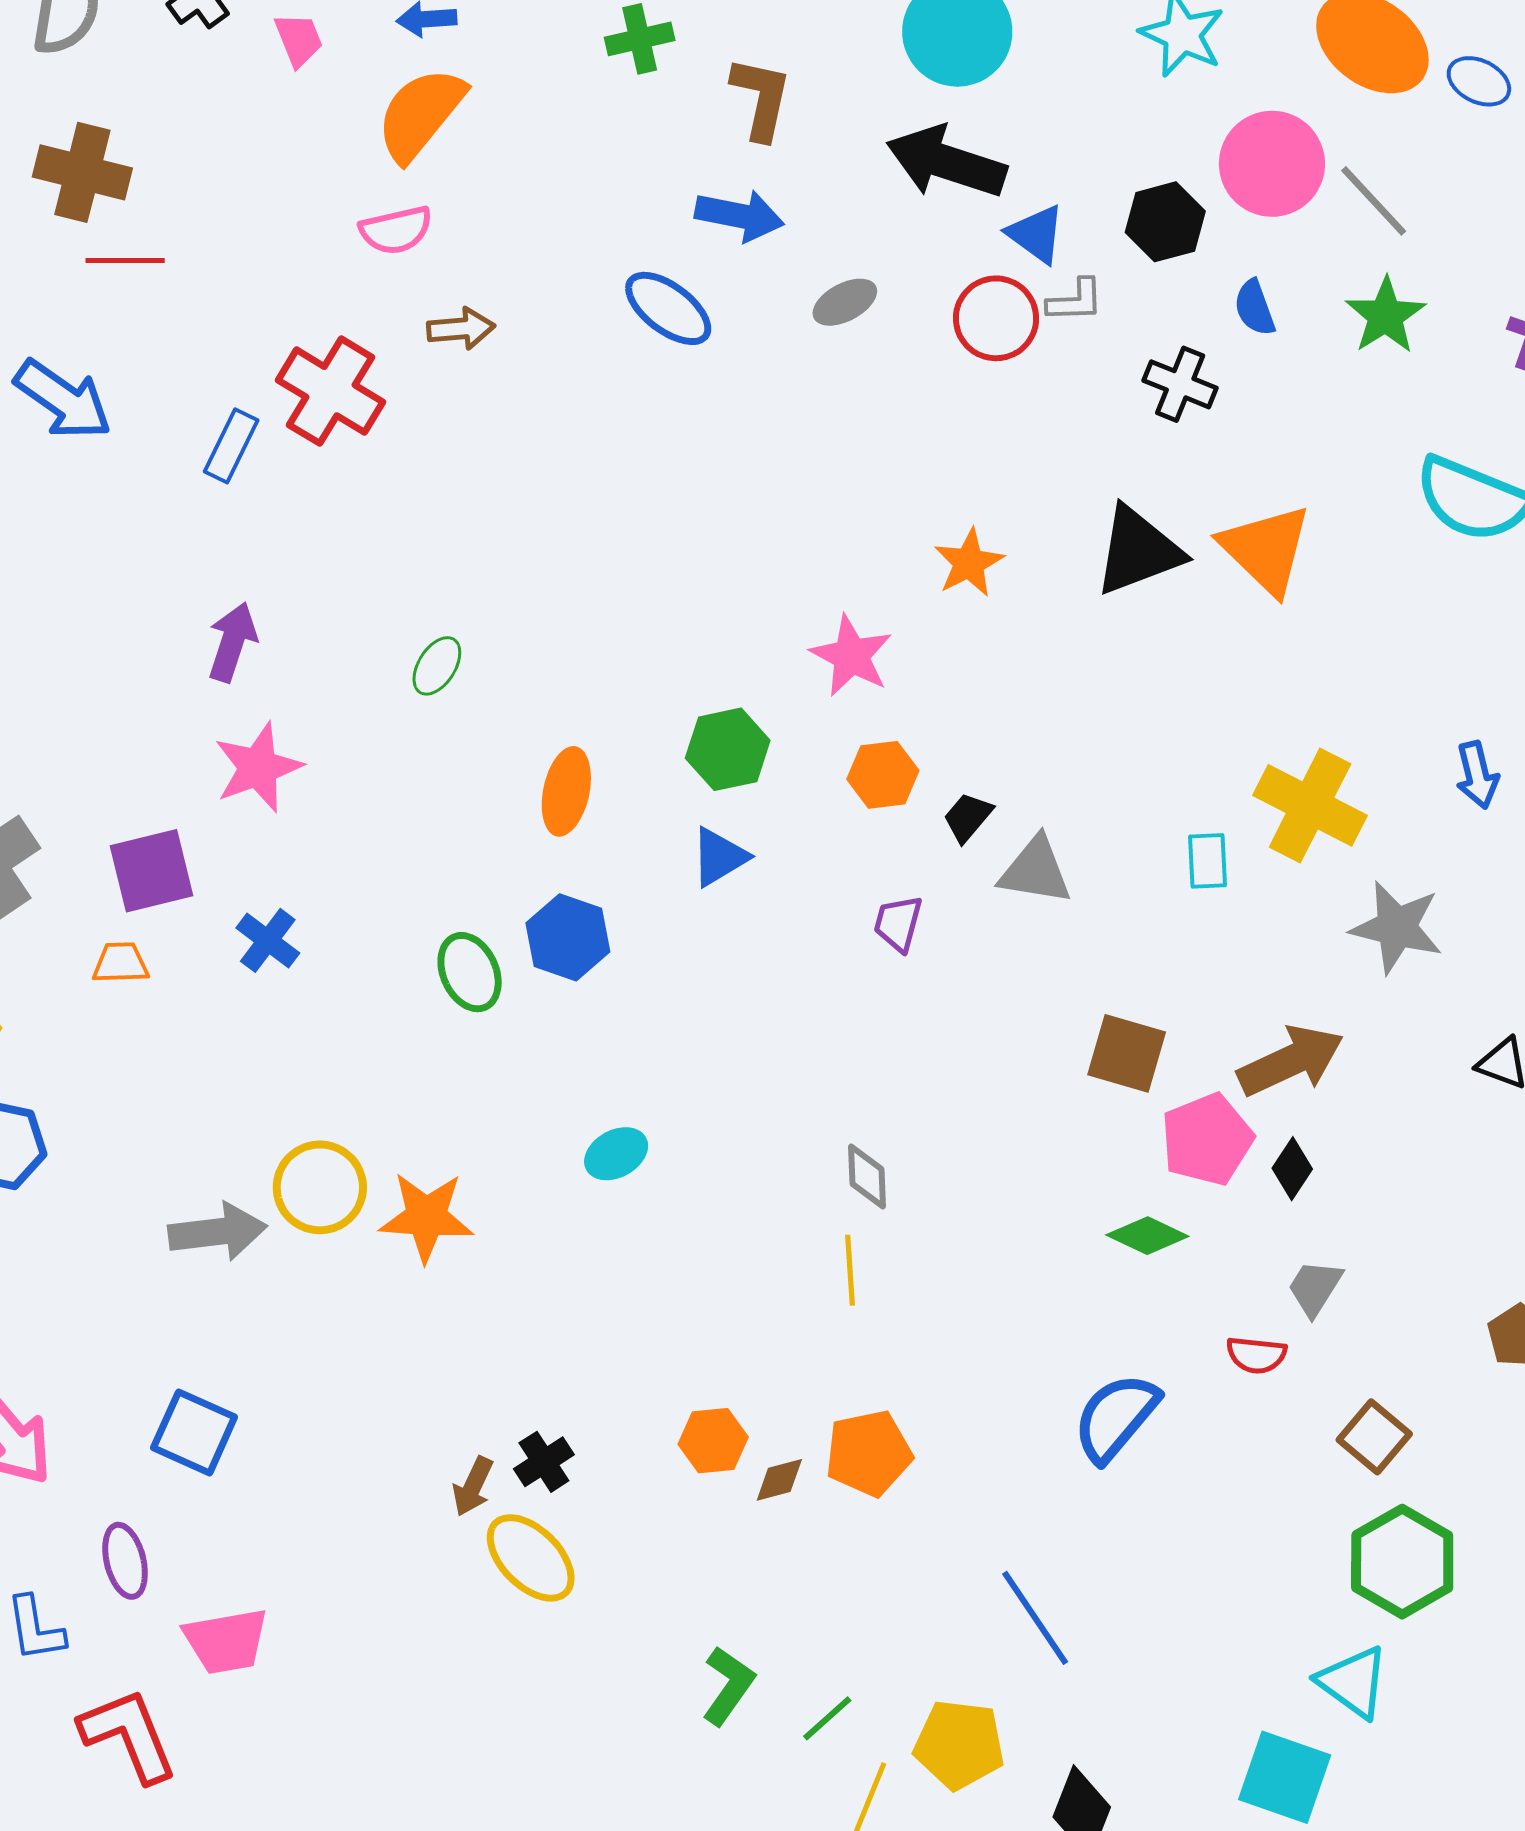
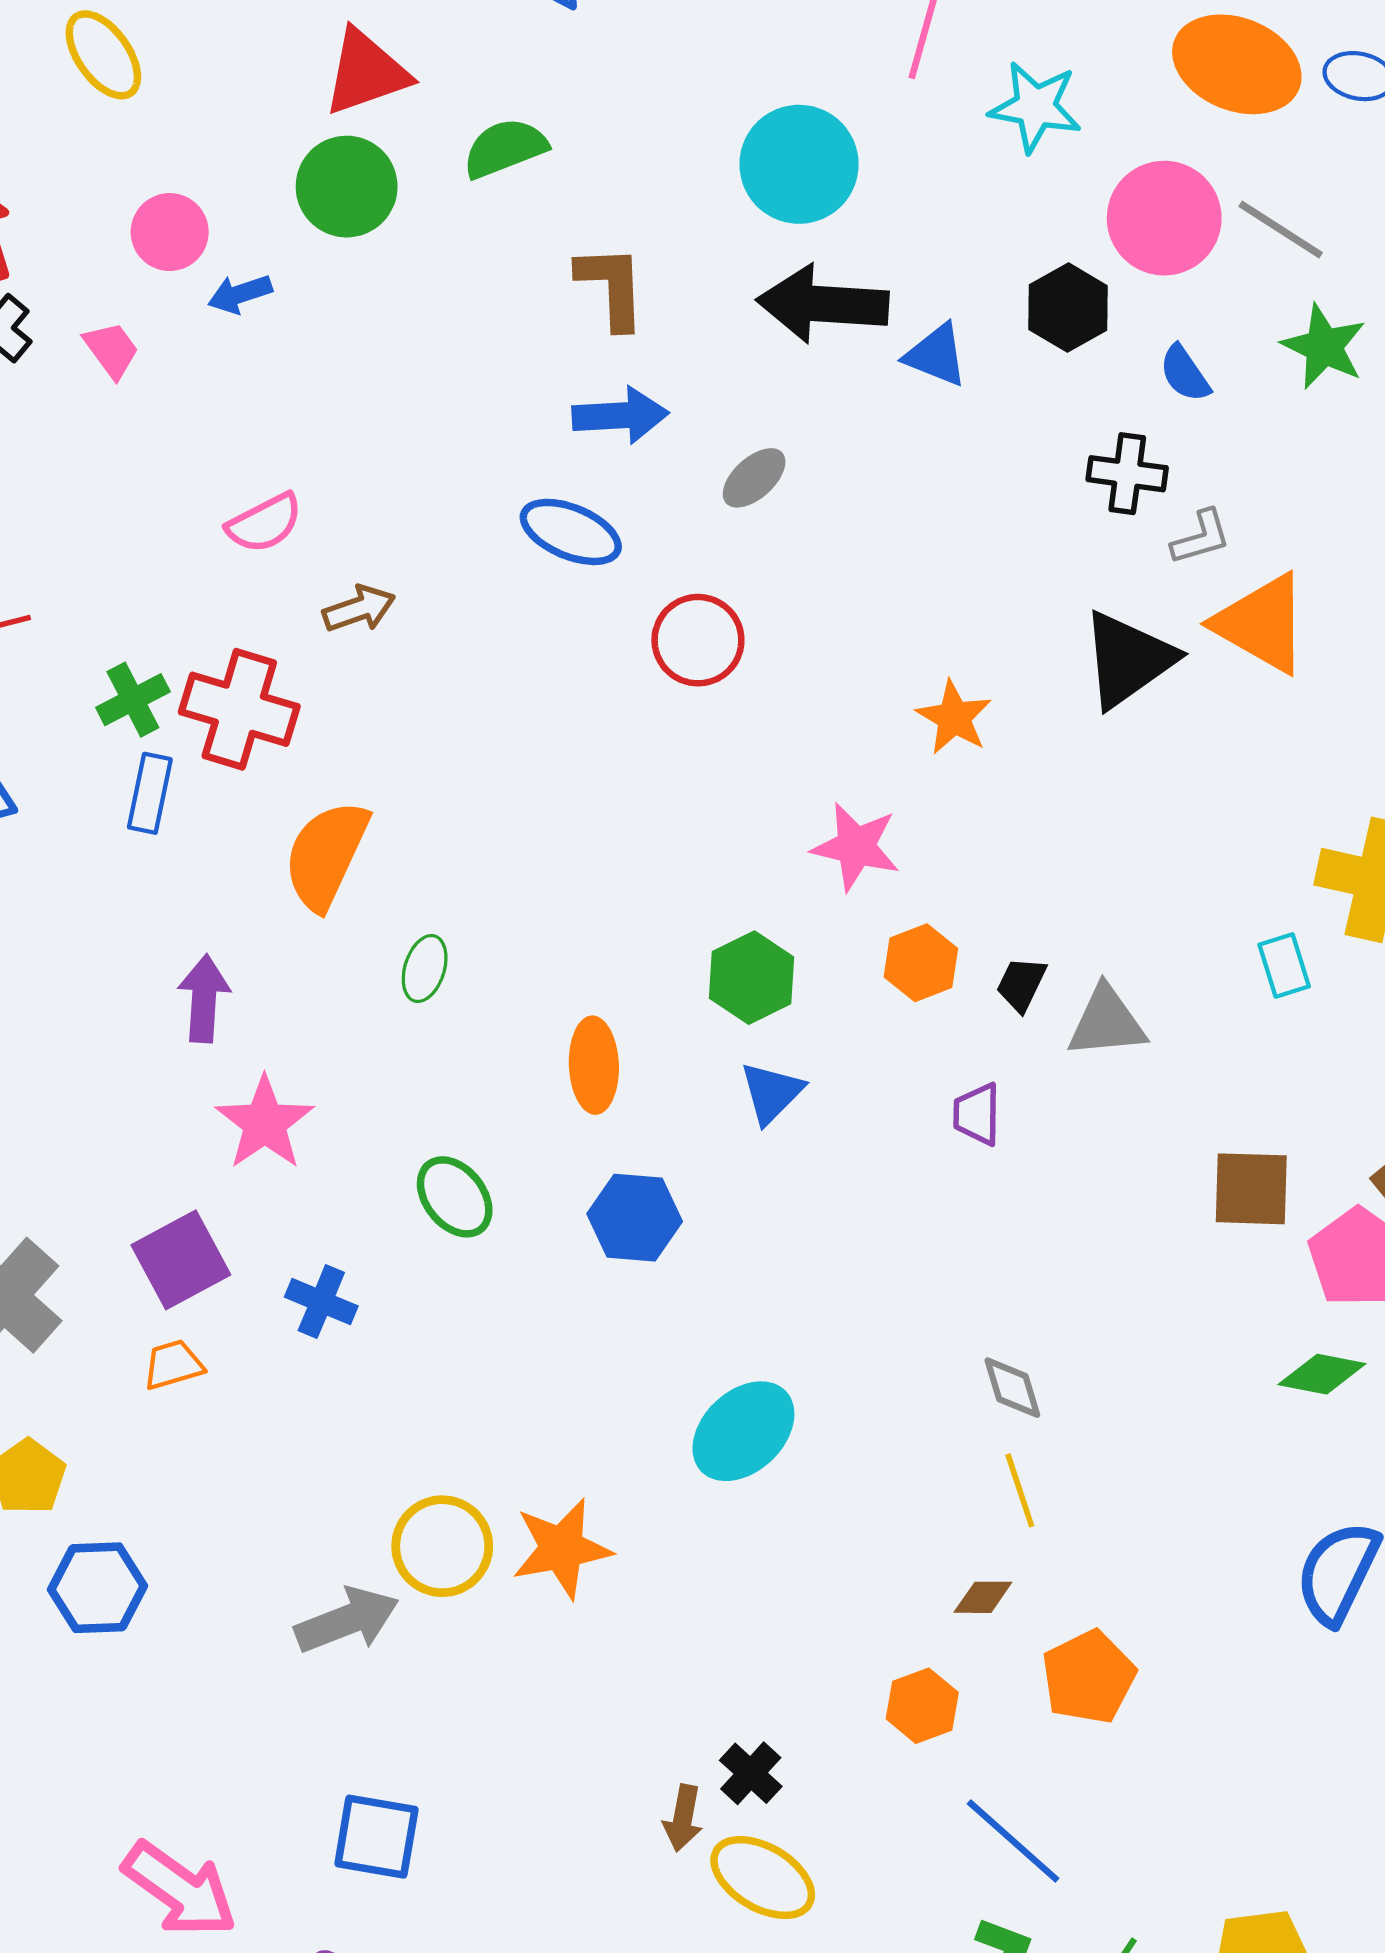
green cross: (640, 39) -> (133, 700), moved
orange semicircle: (420, 114) -> (326, 855), moved
gray L-shape: (1075, 301) -> (1201, 537), moved
red circle: (996, 318) -> (698, 640), moved
green ellipse: (470, 972) -> (455, 1197), moved
cyan ellipse: (616, 1154) -> (743, 1431), size x1.6
brown diamond: (779, 1480) -> (983, 1597), moved, turned 30
blue line: (1035, 1618) -> (1013, 1841), moved

